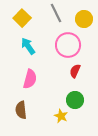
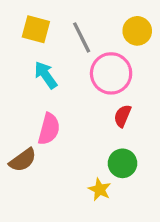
gray line: (56, 13) -> (82, 37), moved
yellow square: (22, 18) -> (36, 29), turned -30
brown semicircle: (21, 110) -> (23, 160), moved, turned -120

